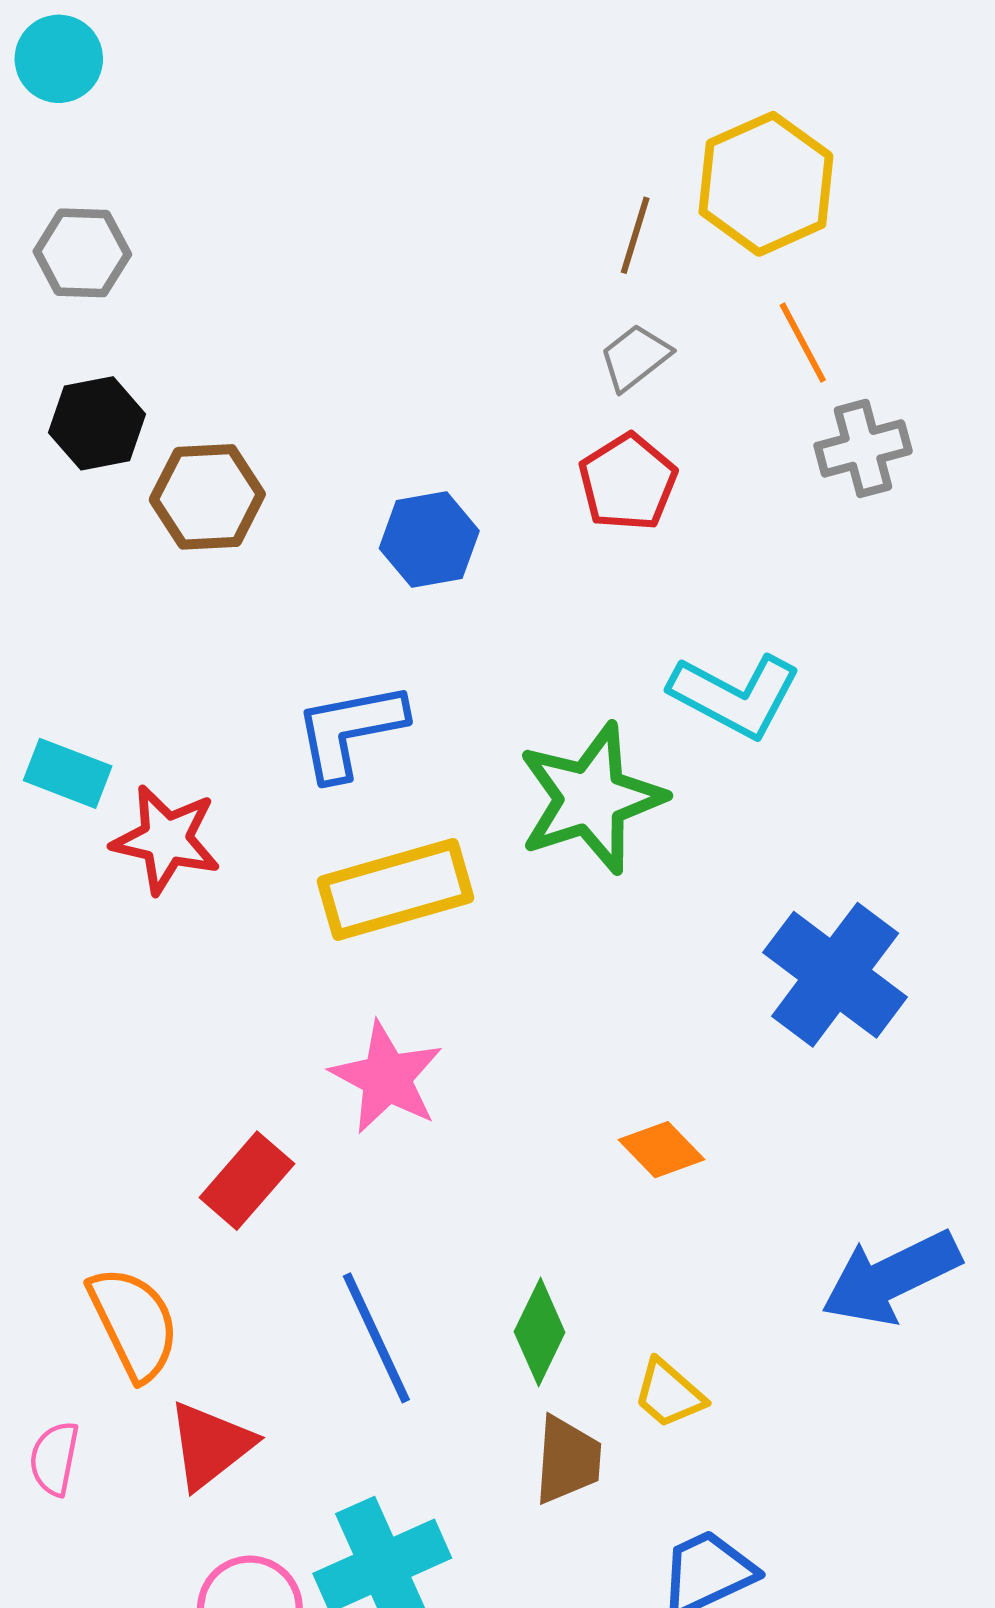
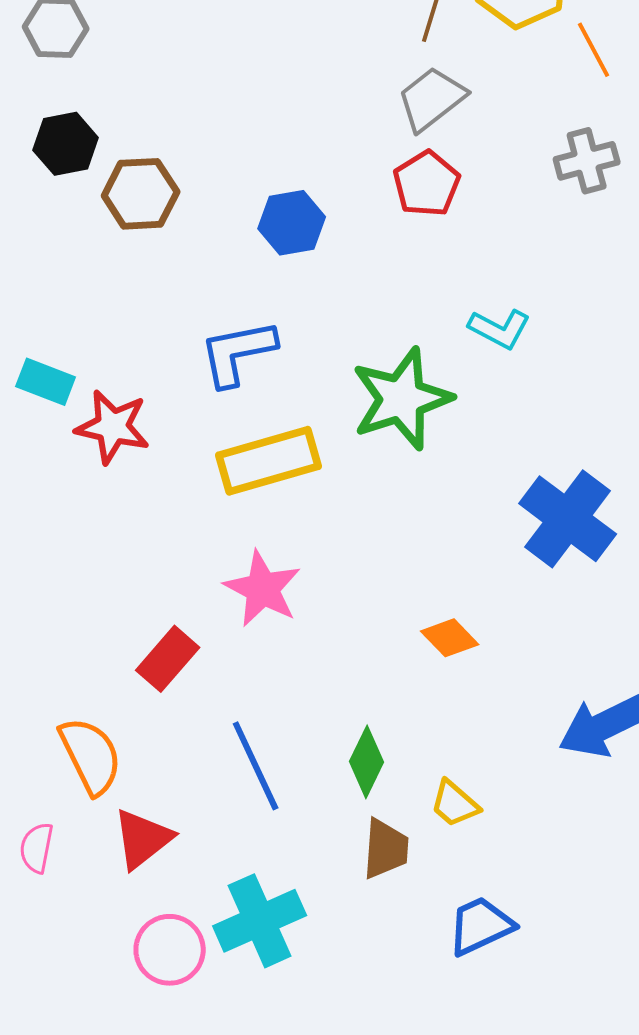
orange line: (803, 343) -> (594, 50), moved
gray trapezoid: (635, 357) -> (432, 99), size x1.4
cyan L-shape: (735, 695) -> (500, 329), size x0.7

